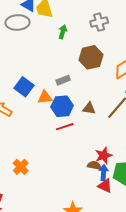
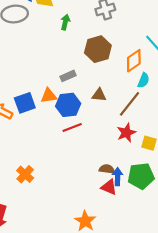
blue square: (24, 87) -> (25, 103), moved, turned 36
brown triangle: (89, 108) -> (99, 95), moved
red star: (104, 155) -> (126, 133), moved
red triangle: (105, 186) -> (109, 187), moved

